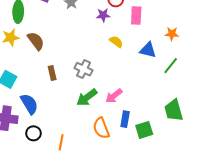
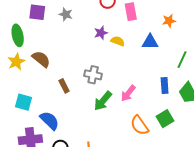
purple star: (103, 15) -> (101, 33), moved
green line: (171, 66) -> (182, 60), moved
blue rectangle: (125, 119) -> (165, 86), moved
orange semicircle: (101, 128) -> (140, 125), moved

